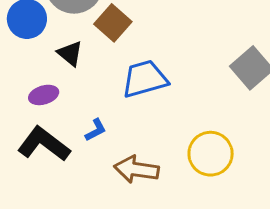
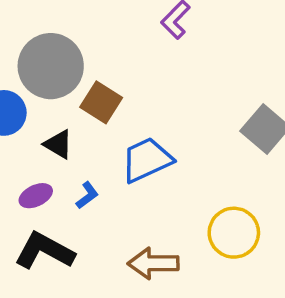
blue L-shape: (96, 130) -> (87, 195), moved

